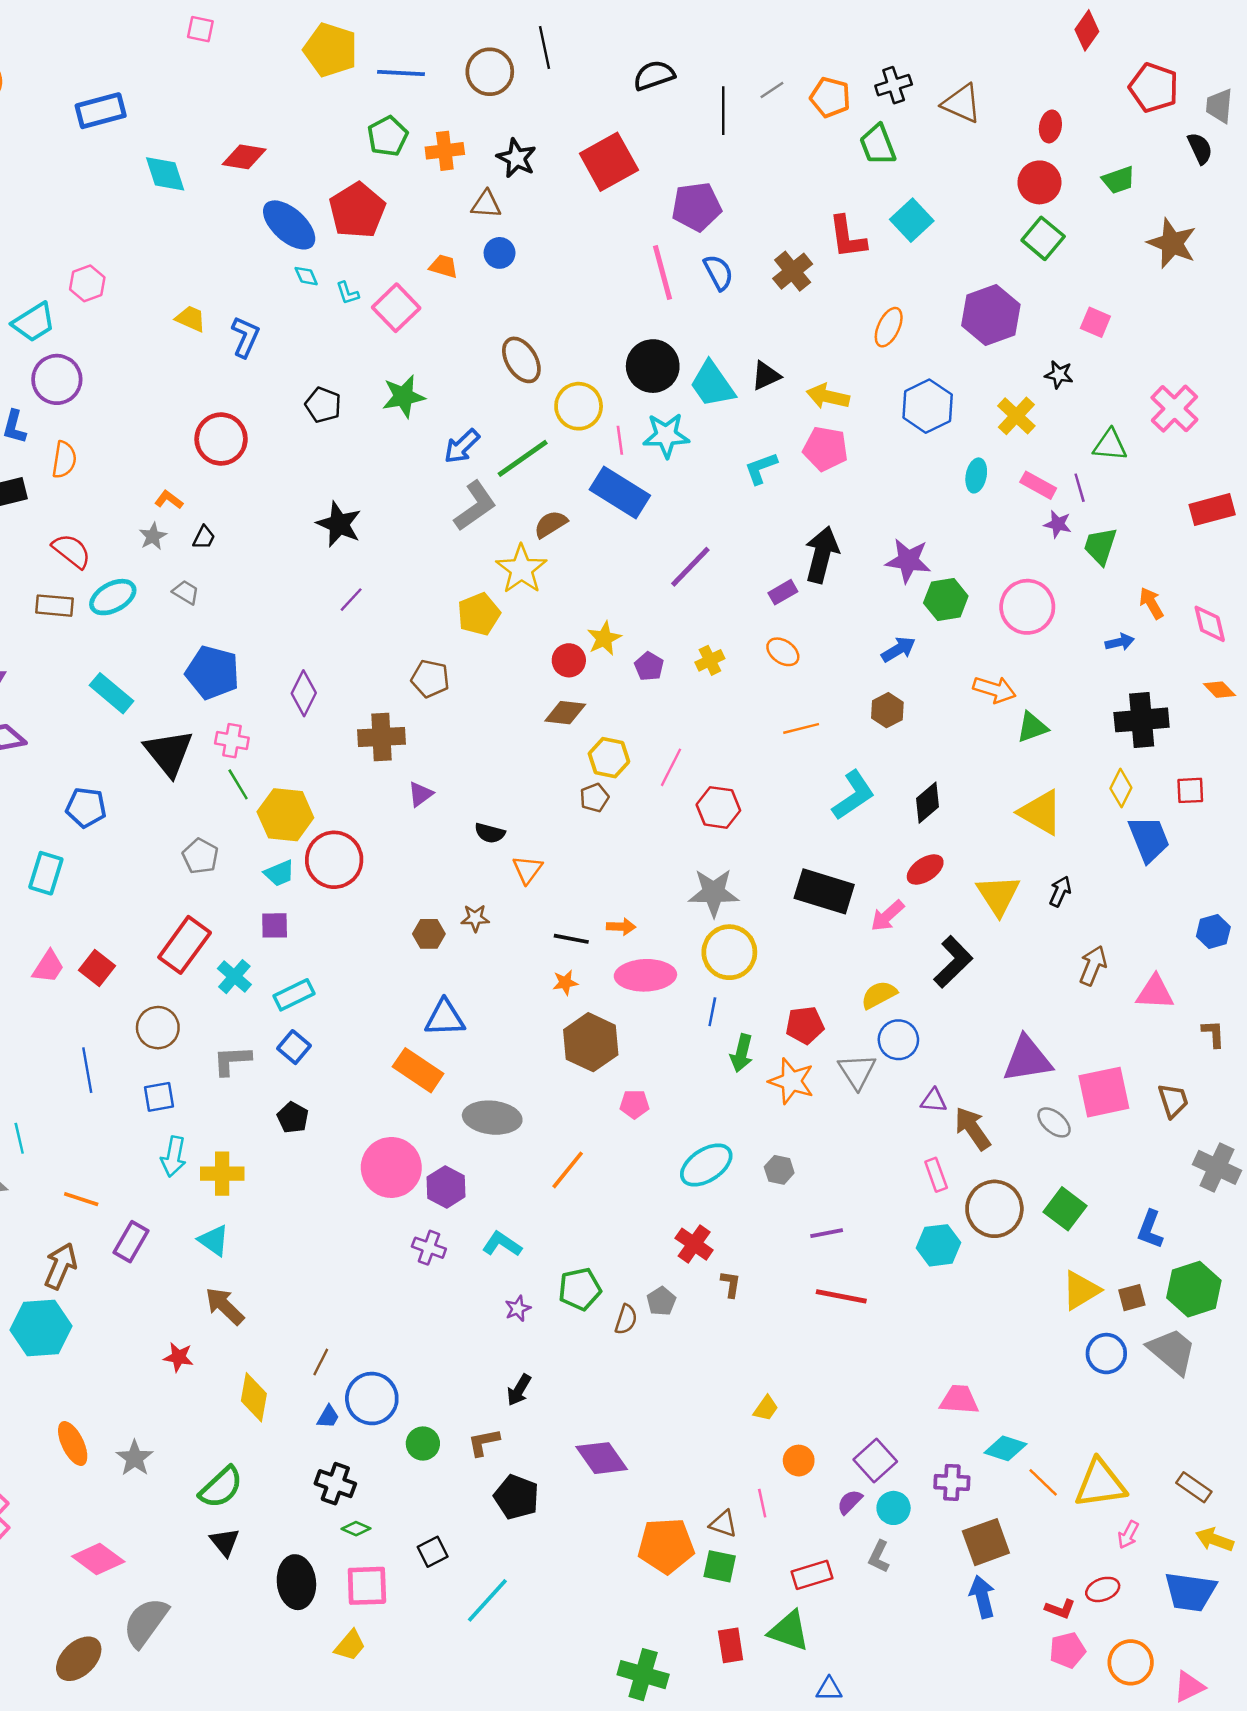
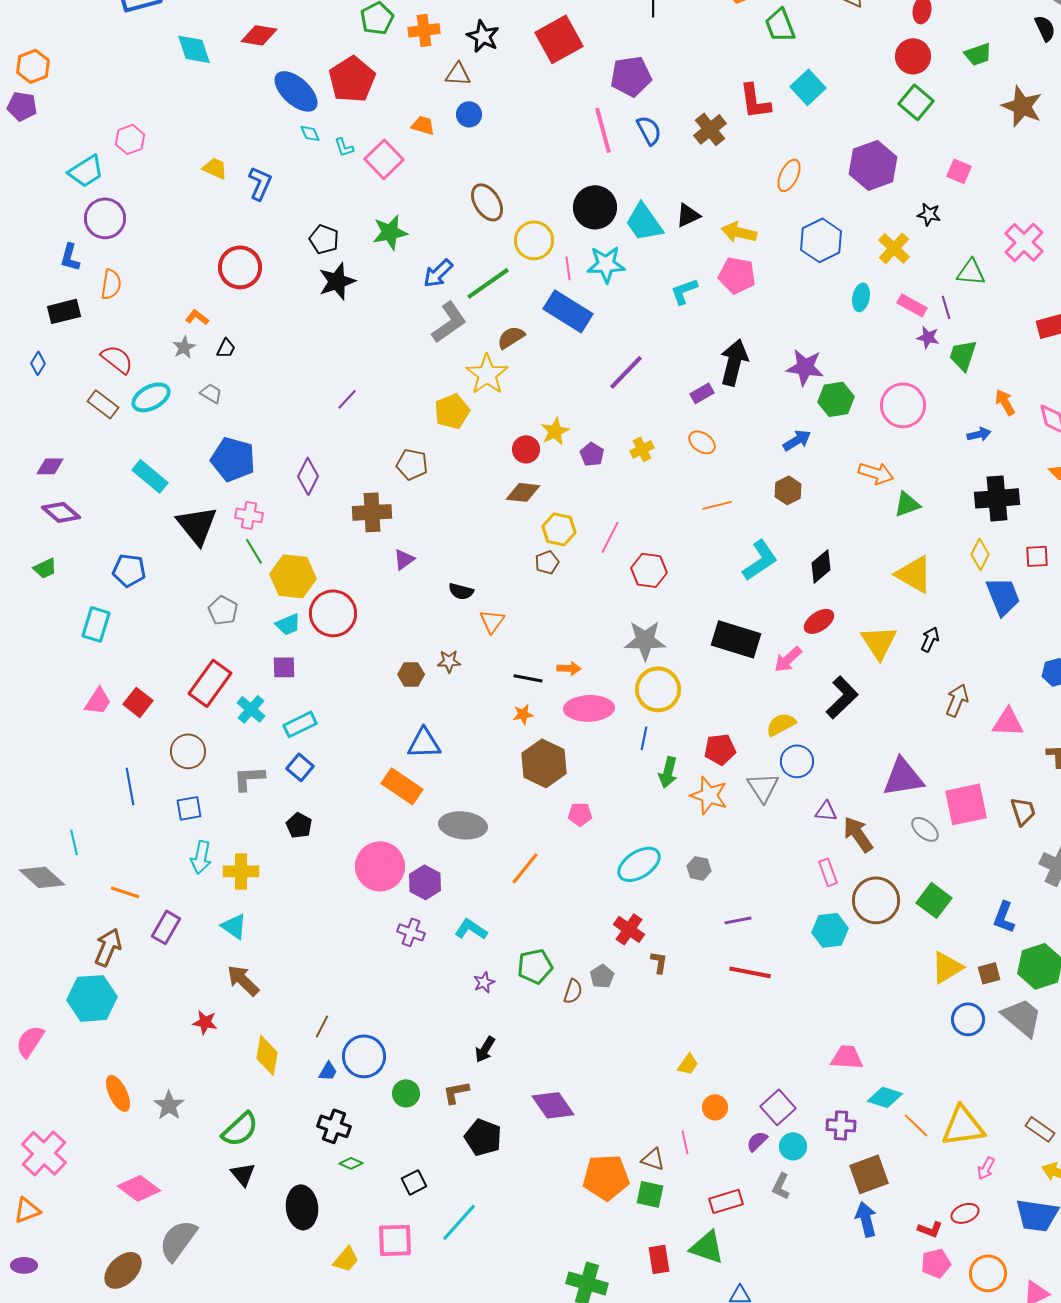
black star: (339, 524) -> (337, 281), moved, turned 30
brown rectangle: (54, 606) -> (103, 404), turned 32
pink square: (367, 1586) -> (395, 1240), moved

